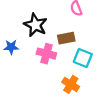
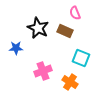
brown rectangle: (66, 38) -> (65, 31), moved, turned 35
pink cross: (46, 54) -> (43, 71), moved, turned -36

